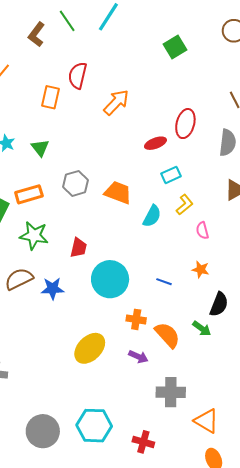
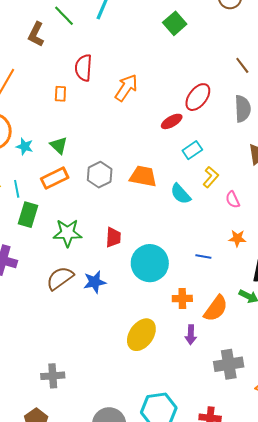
orange rectangle: (51, 97) -> (60, 94), size x0.7
red ellipse: (185, 124) -> (198, 97), turned 32
orange rectangle: (29, 194) -> (55, 178), moved
cyan semicircle: (152, 216) -> (181, 194), turned 120
orange semicircle: (167, 335) -> (216, 308), turned 88
purple arrow: (138, 357) -> (191, 335), turned 78

